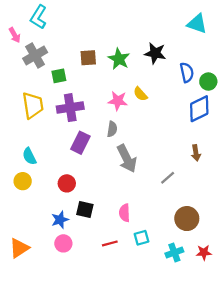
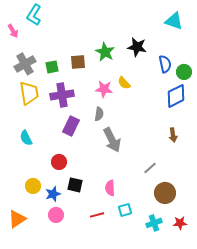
gray cross: (35, 55) -> (25, 64), moved
brown square: (88, 58) -> (78, 62), moved
gray line: (168, 178) -> (150, 168), moved
yellow circle: (23, 181) -> (33, 186), moved

